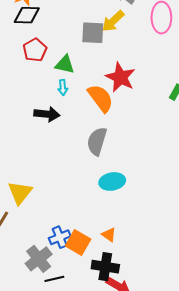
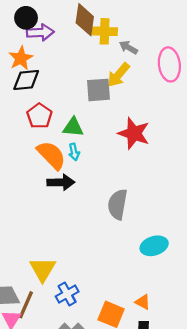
orange semicircle: (100, 98) -> (51, 155), moved
cyan ellipse: (112, 181) -> (154, 246), moved
blue cross: (60, 237) -> (67, 294), moved

